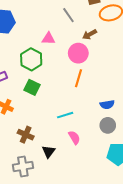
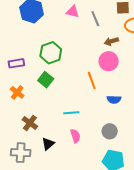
pink triangle: (48, 39) -> (73, 12), moved
pink circle: (78, 53) -> (109, 61), moved
orange line: (78, 78) -> (92, 81), turned -48
blue semicircle: (107, 105) -> (114, 99), moved

